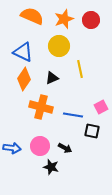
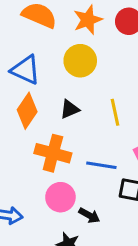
yellow line: (80, 69) -> (115, 112), moved
pink circle: (40, 146) -> (60, 197), moved

